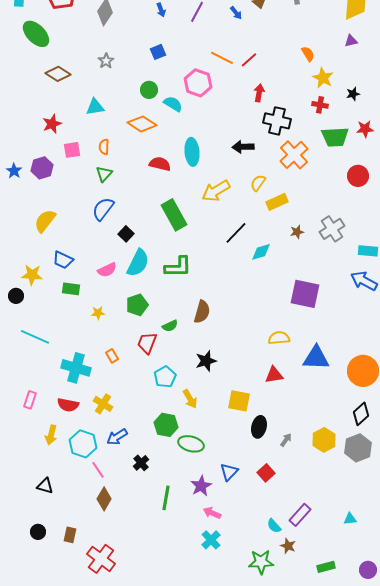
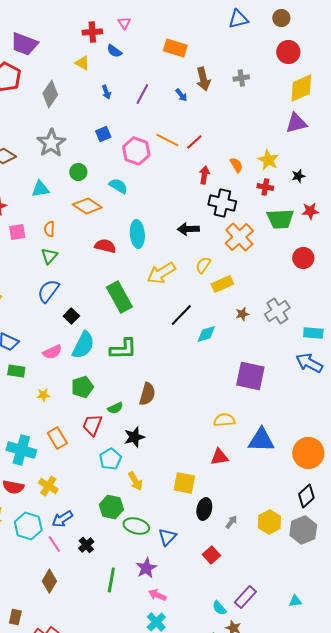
purple triangle: (351, 41) -> (296, 123), size x1.6
orange semicircle: (308, 54) -> (236, 165), moved
gray star: (106, 61) -> (51, 143), size x1.8
pink hexagon: (198, 83) -> (136, 151), moved
green circle: (149, 90) -> (78, 172), moved
orange rectangle: (112, 356) -> (57, 438), size x1.5
black star: (206, 361) -> (134, 437), moved
pink line: (98, 470) -> (54, 544), moved
blue triangle: (229, 472) -> (167, 537), moved

